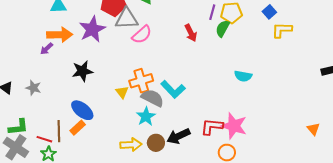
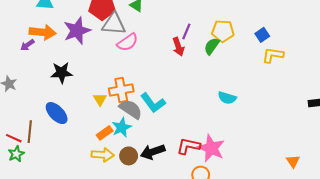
purple line: (212, 12) -> (186, 31), moved
orange rectangle: (78, 128) -> (105, 133), moved

